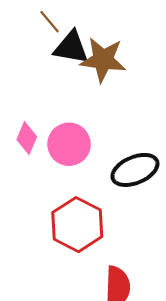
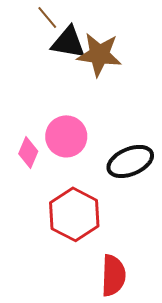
pink diamond: (27, 138) -> (28, 152), moved

